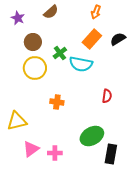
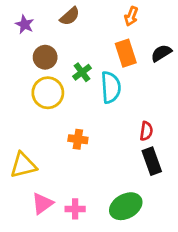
orange rectangle: (92, 39) -> (126, 53), turned -60
cyan semicircle: (81, 64) -> (111, 87), turned -105
green ellipse: (92, 136) -> (126, 206), moved
black rectangle: (111, 154) -> (152, 161), moved, turned -30

